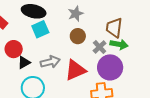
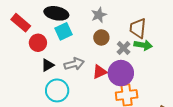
red circle: (14, 49) -> (38, 43), moved
purple circle: (110, 67) -> (121, 73), moved
red triangle: (75, 70) -> (100, 72), size x0.7

